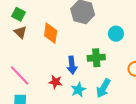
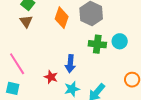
orange diamond: (51, 33) -> (62, 18), moved
green cross: (96, 58) -> (97, 44), moved

